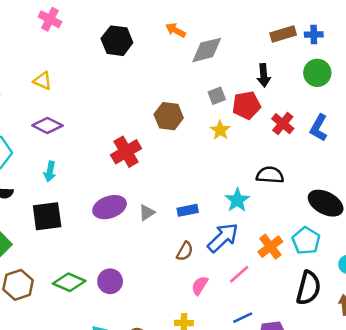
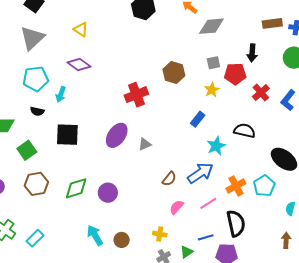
cyan arrow: (50, 171) -> (61, 94), moved
purple ellipse: (110, 207) -> (117, 135), turned -45
blue rectangle: (188, 210) -> (198, 119), moved, turned -49
green diamond: (69, 282) -> (76, 188), turned -50
black semicircle: (308, 288) -> (236, 223), moved, turned -36

